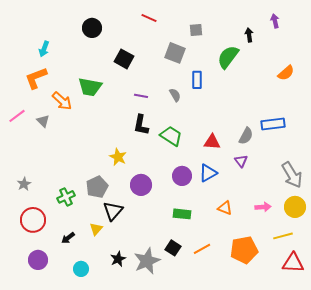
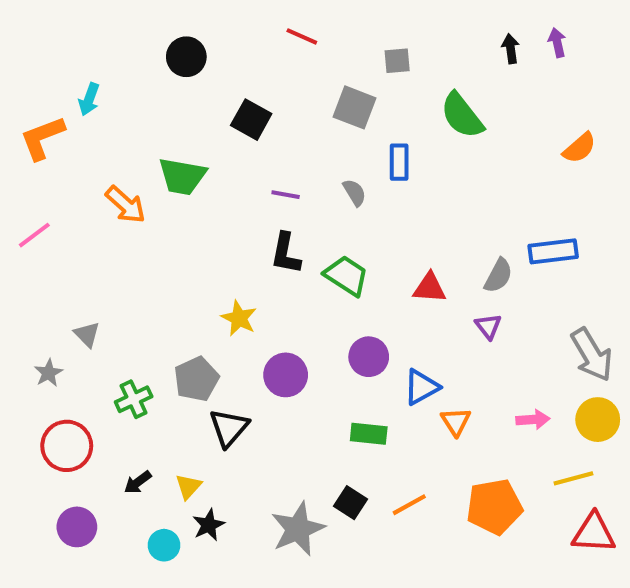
black arrow: (249, 35) -> (511, 49), moved
green semicircle: (228, 57) -> (462, 116), turned -75
orange L-shape: (36, 78) -> (42, 138), moved
gray triangle: (43, 121) -> (87, 334), moved
blue triangle: (208, 173) -> (421, 387), moved
orange triangle: (225, 208) -> (456, 422), turned 35
yellow triangle: (96, 229) -> (188, 486), moved
black star: (118, 259) -> (209, 525), moved

